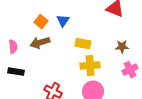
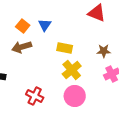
yellow cross: (90, 66) -> (72, 70), turned -36

